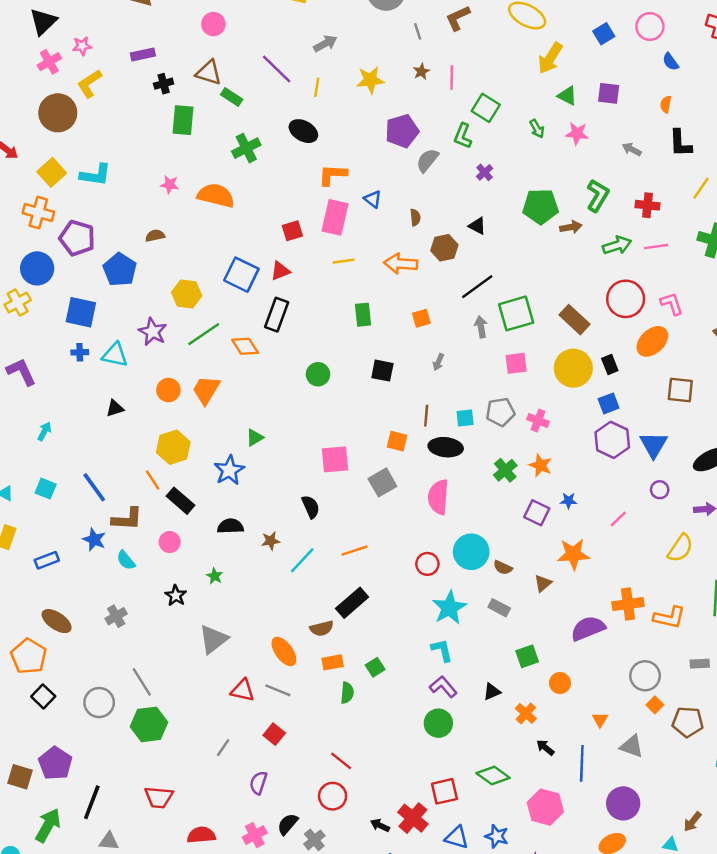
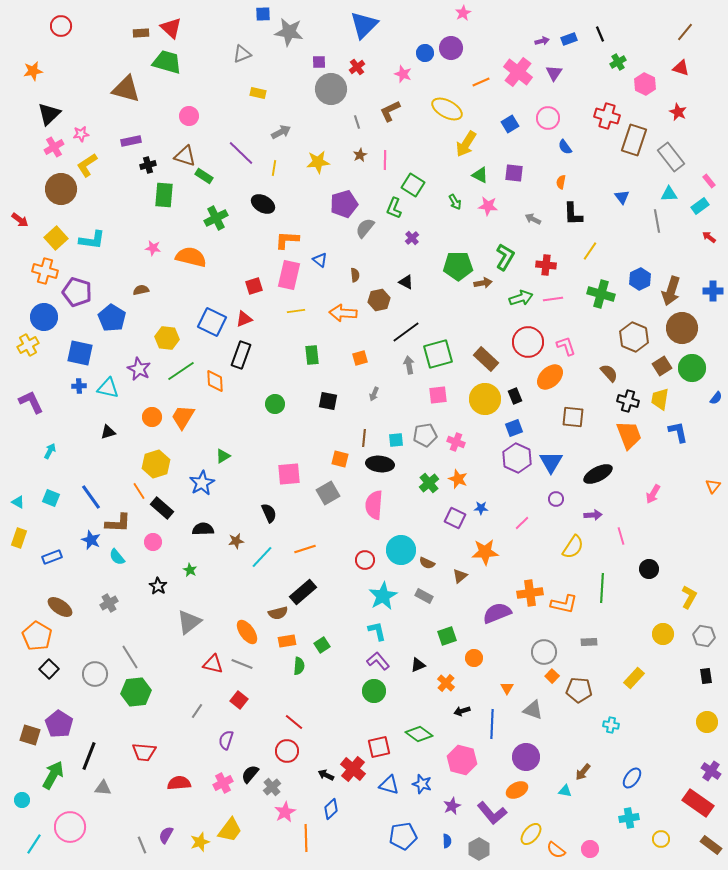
orange diamond: (245, 346) -> (215, 381), turned 30
black arrow: (545, 748) -> (462, 711), turned -56

